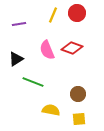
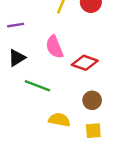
purple line: (19, 24) -> (16, 25), moved
red diamond: (72, 48) -> (85, 63), moved

